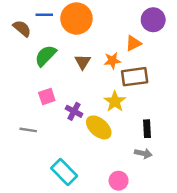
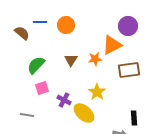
orange circle: (76, 19) -> (66, 25), size x0.7
orange triangle: (133, 43) -> (112, 45), size x1.5
green semicircle: (46, 56) -> (36, 65), moved
brown rectangle: (135, 77) -> (129, 70), moved
black rectangle: (147, 129) -> (134, 118), moved

